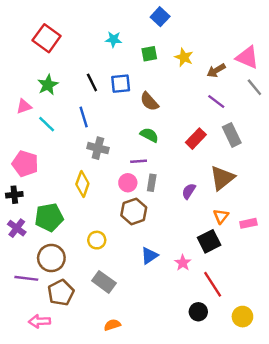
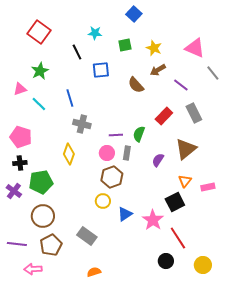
pink triangle: (247, 57) -> (195, 48), moved
brown arrow: (216, 70) -> (158, 70), moved
black line: (92, 82) -> (77, 52), moved
brown semicircle: (149, 102) -> (136, 85), moved
green semicircle: (149, 135) -> (139, 134), moved, turned -98
black cross: (14, 195) -> (20, 163), moved
yellow circle: (97, 240) -> (103, 201), moved
pink star: (183, 263) -> (153, 220), size x1.5
purple line: (26, 278) -> (17, 244), moved

